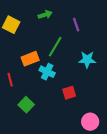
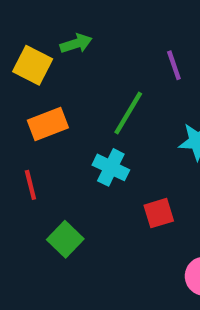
green arrow: (45, 15) -> (76, 43), moved
orange rectangle: (30, 59) -> (48, 124), moved

